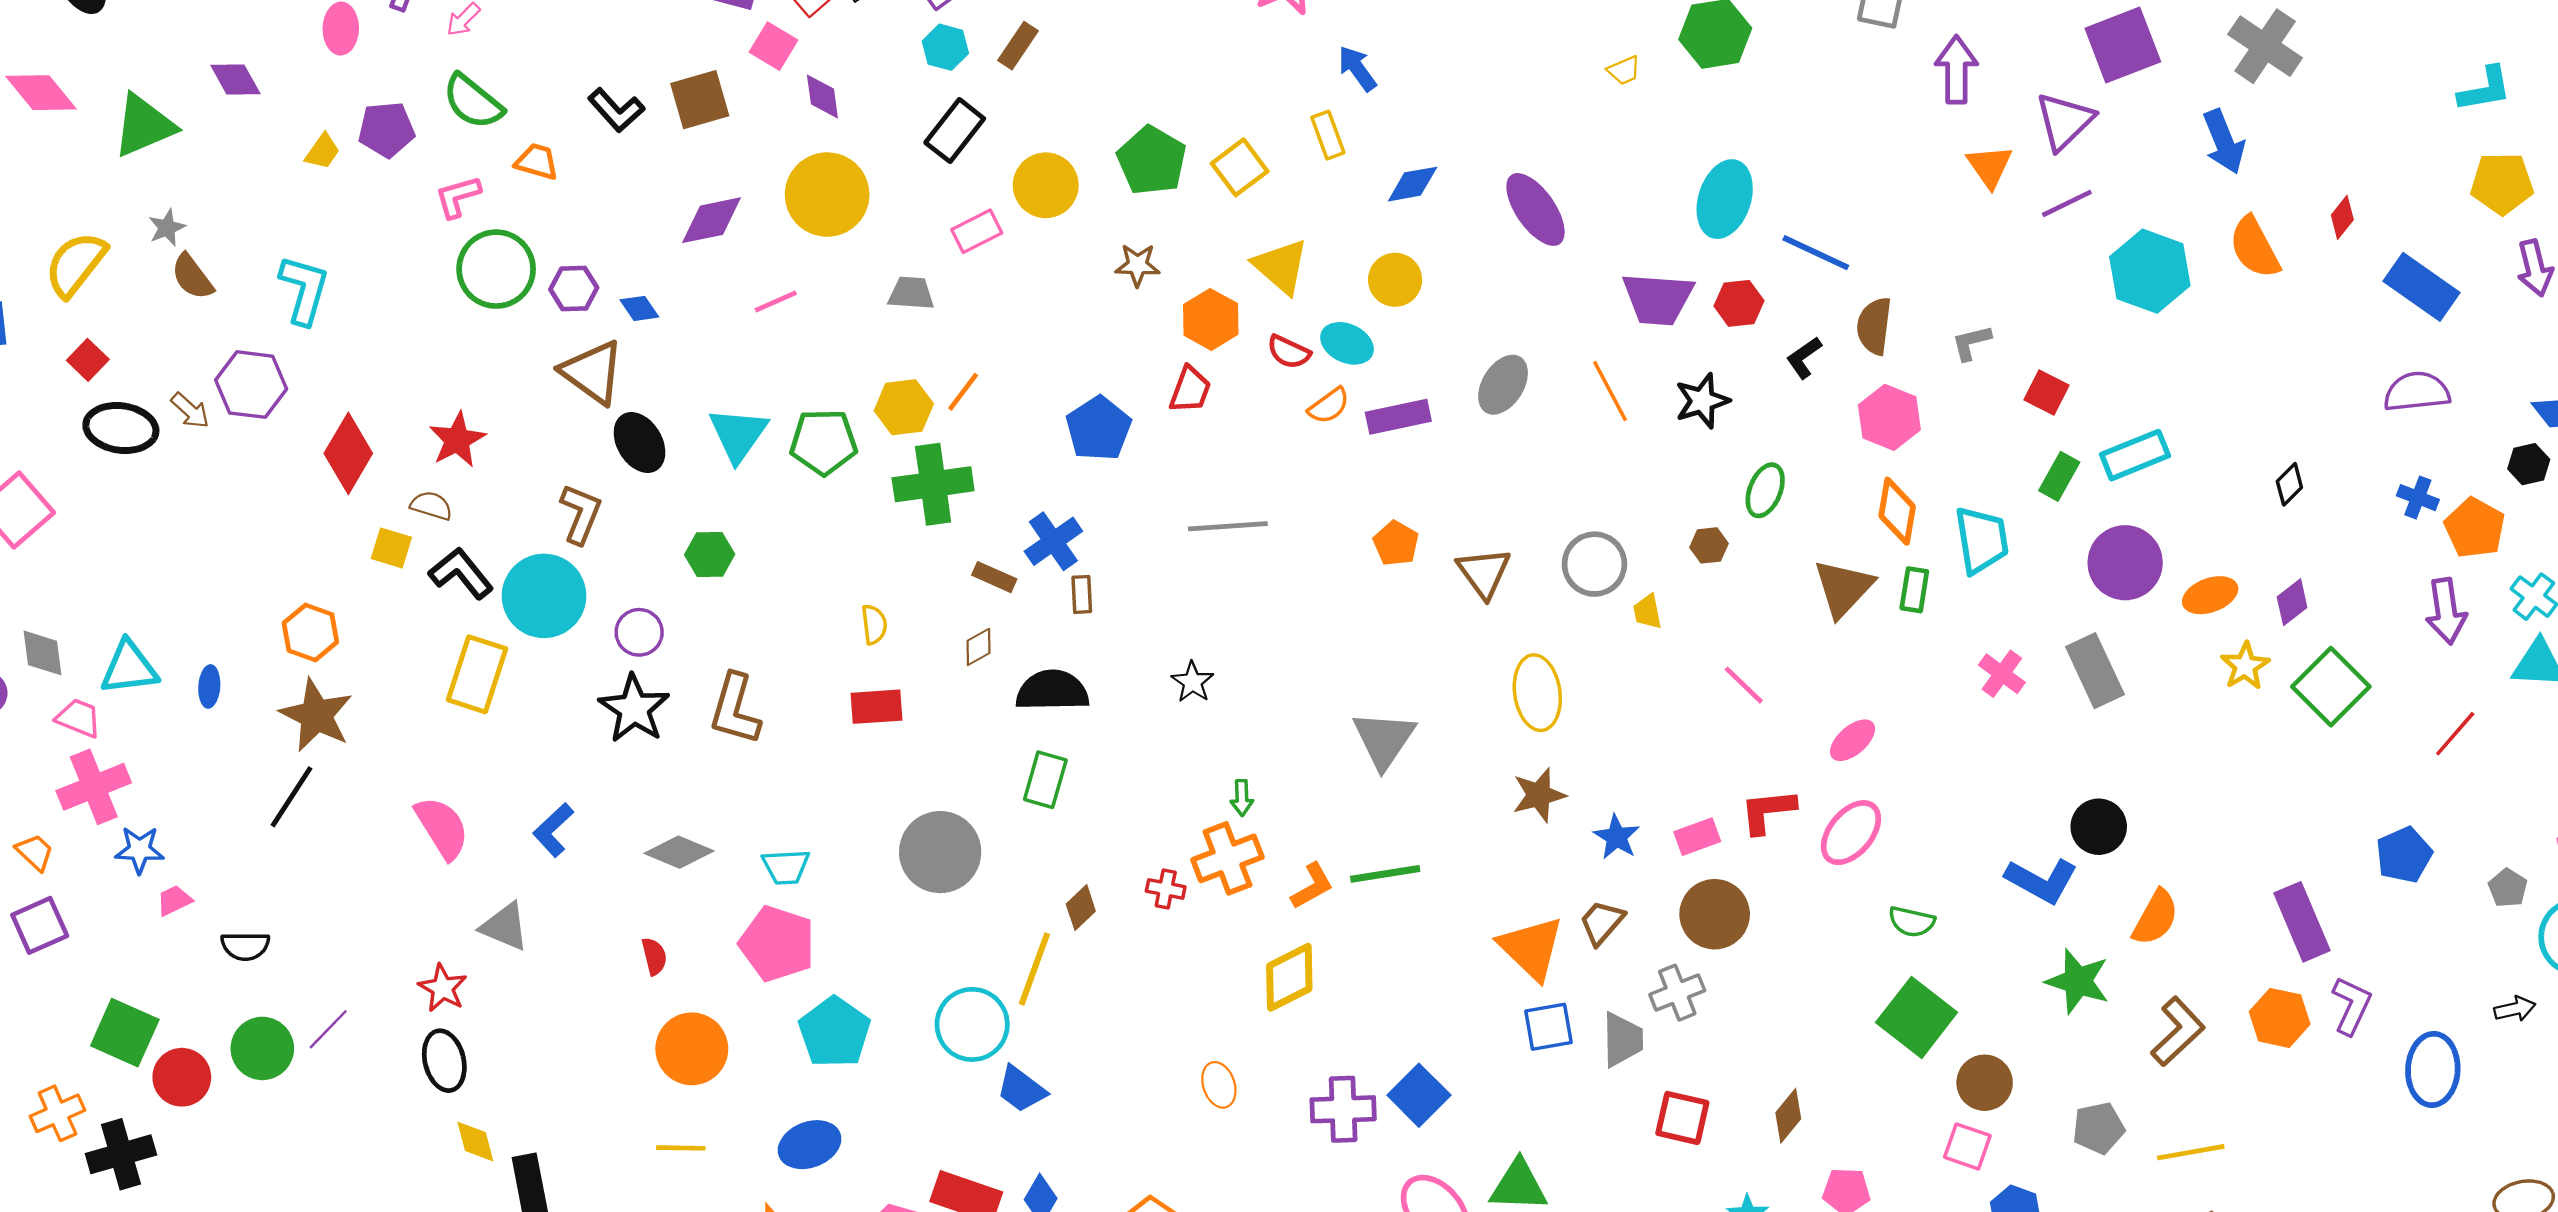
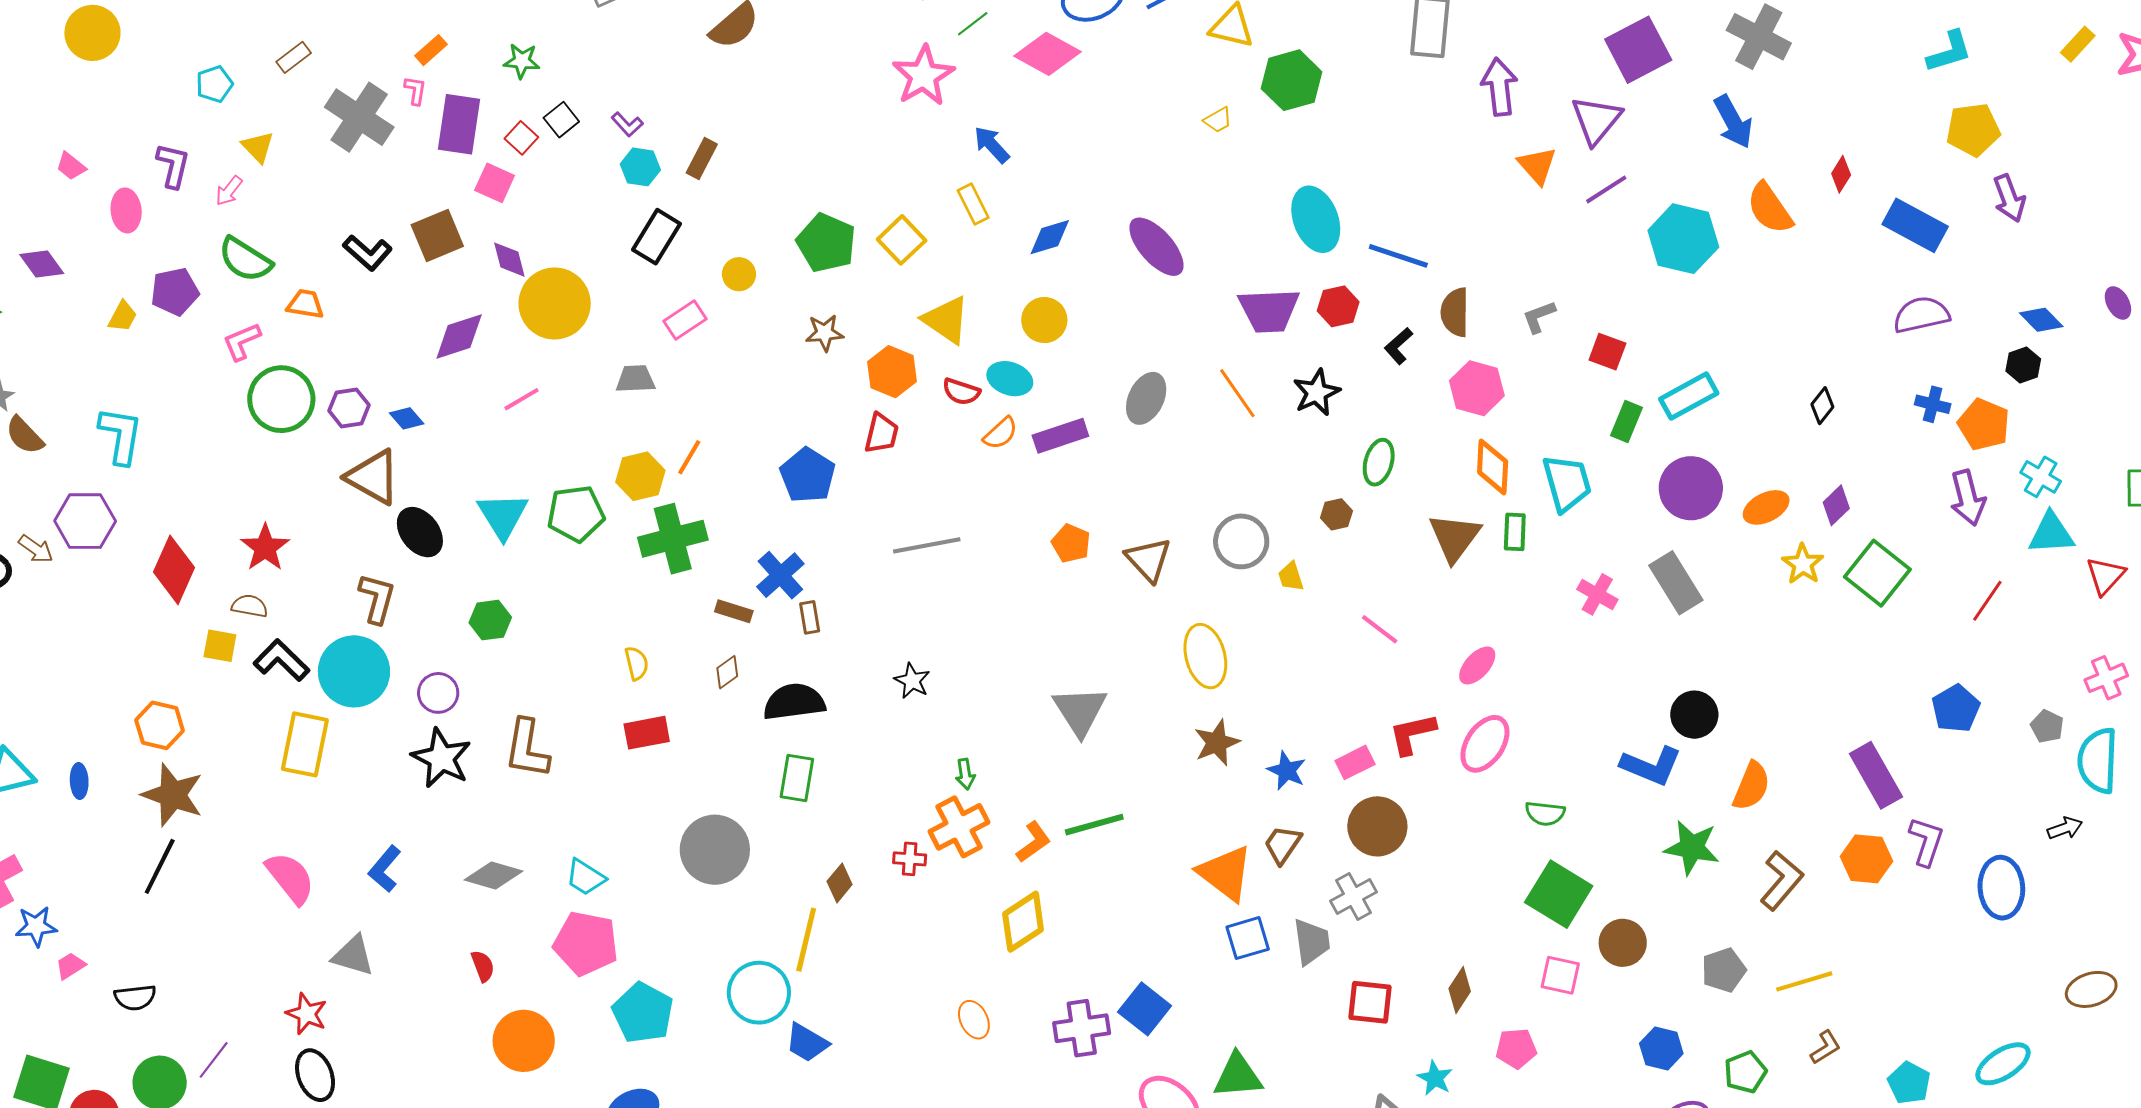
purple diamond: (822, 97) -> (509, 260), moved
yellow circle: (1046, 185) -> (739, 274), size x0.6
cyan ellipse: (1725, 199) -> (1316, 219), turned -32
cyan trapezoid: (786, 867) -> (586, 877), turned 42
pink square: (1967, 1146) -> (1560, 975), moved

